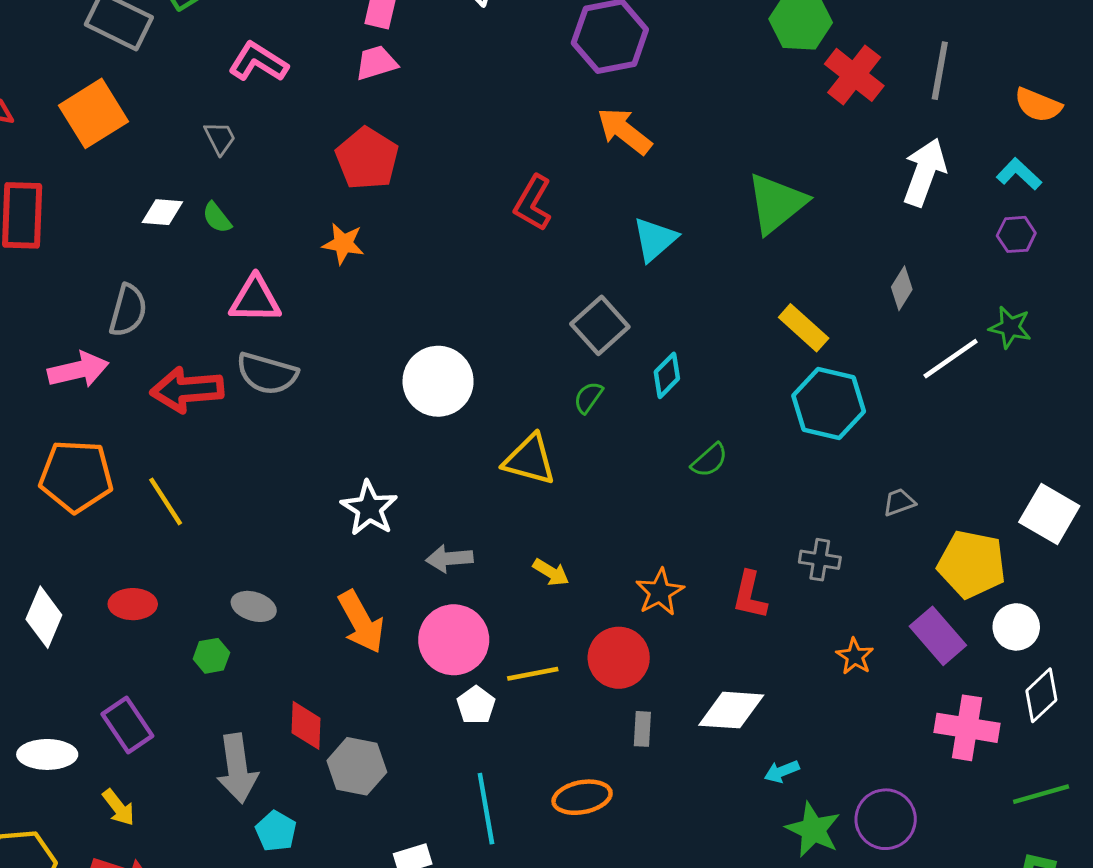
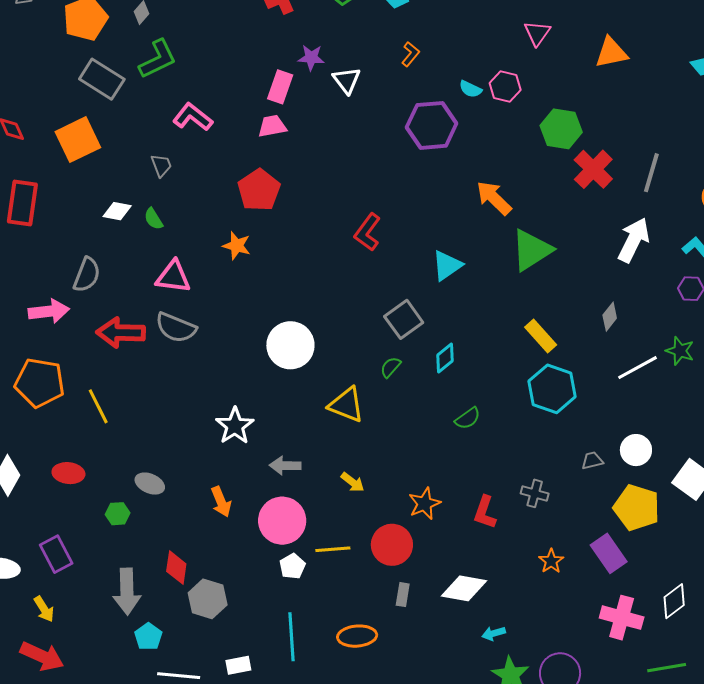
orange arrow: (624, 131) -> (494, 198), moved
orange arrow: (361, 622) -> (221, 502), size x0.7
white circle: (1016, 627) -> (636, 450), moved

